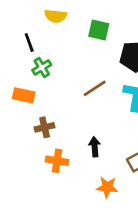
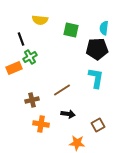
brown line: (95, 88) -> (62, 90), moved
orange rectangle: (24, 95) -> (14, 68), moved, turned -35
black arrow: (95, 147) -> (68, 114), turned 104

